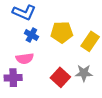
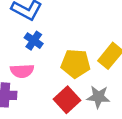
yellow pentagon: (62, 32) -> (76, 64), moved

